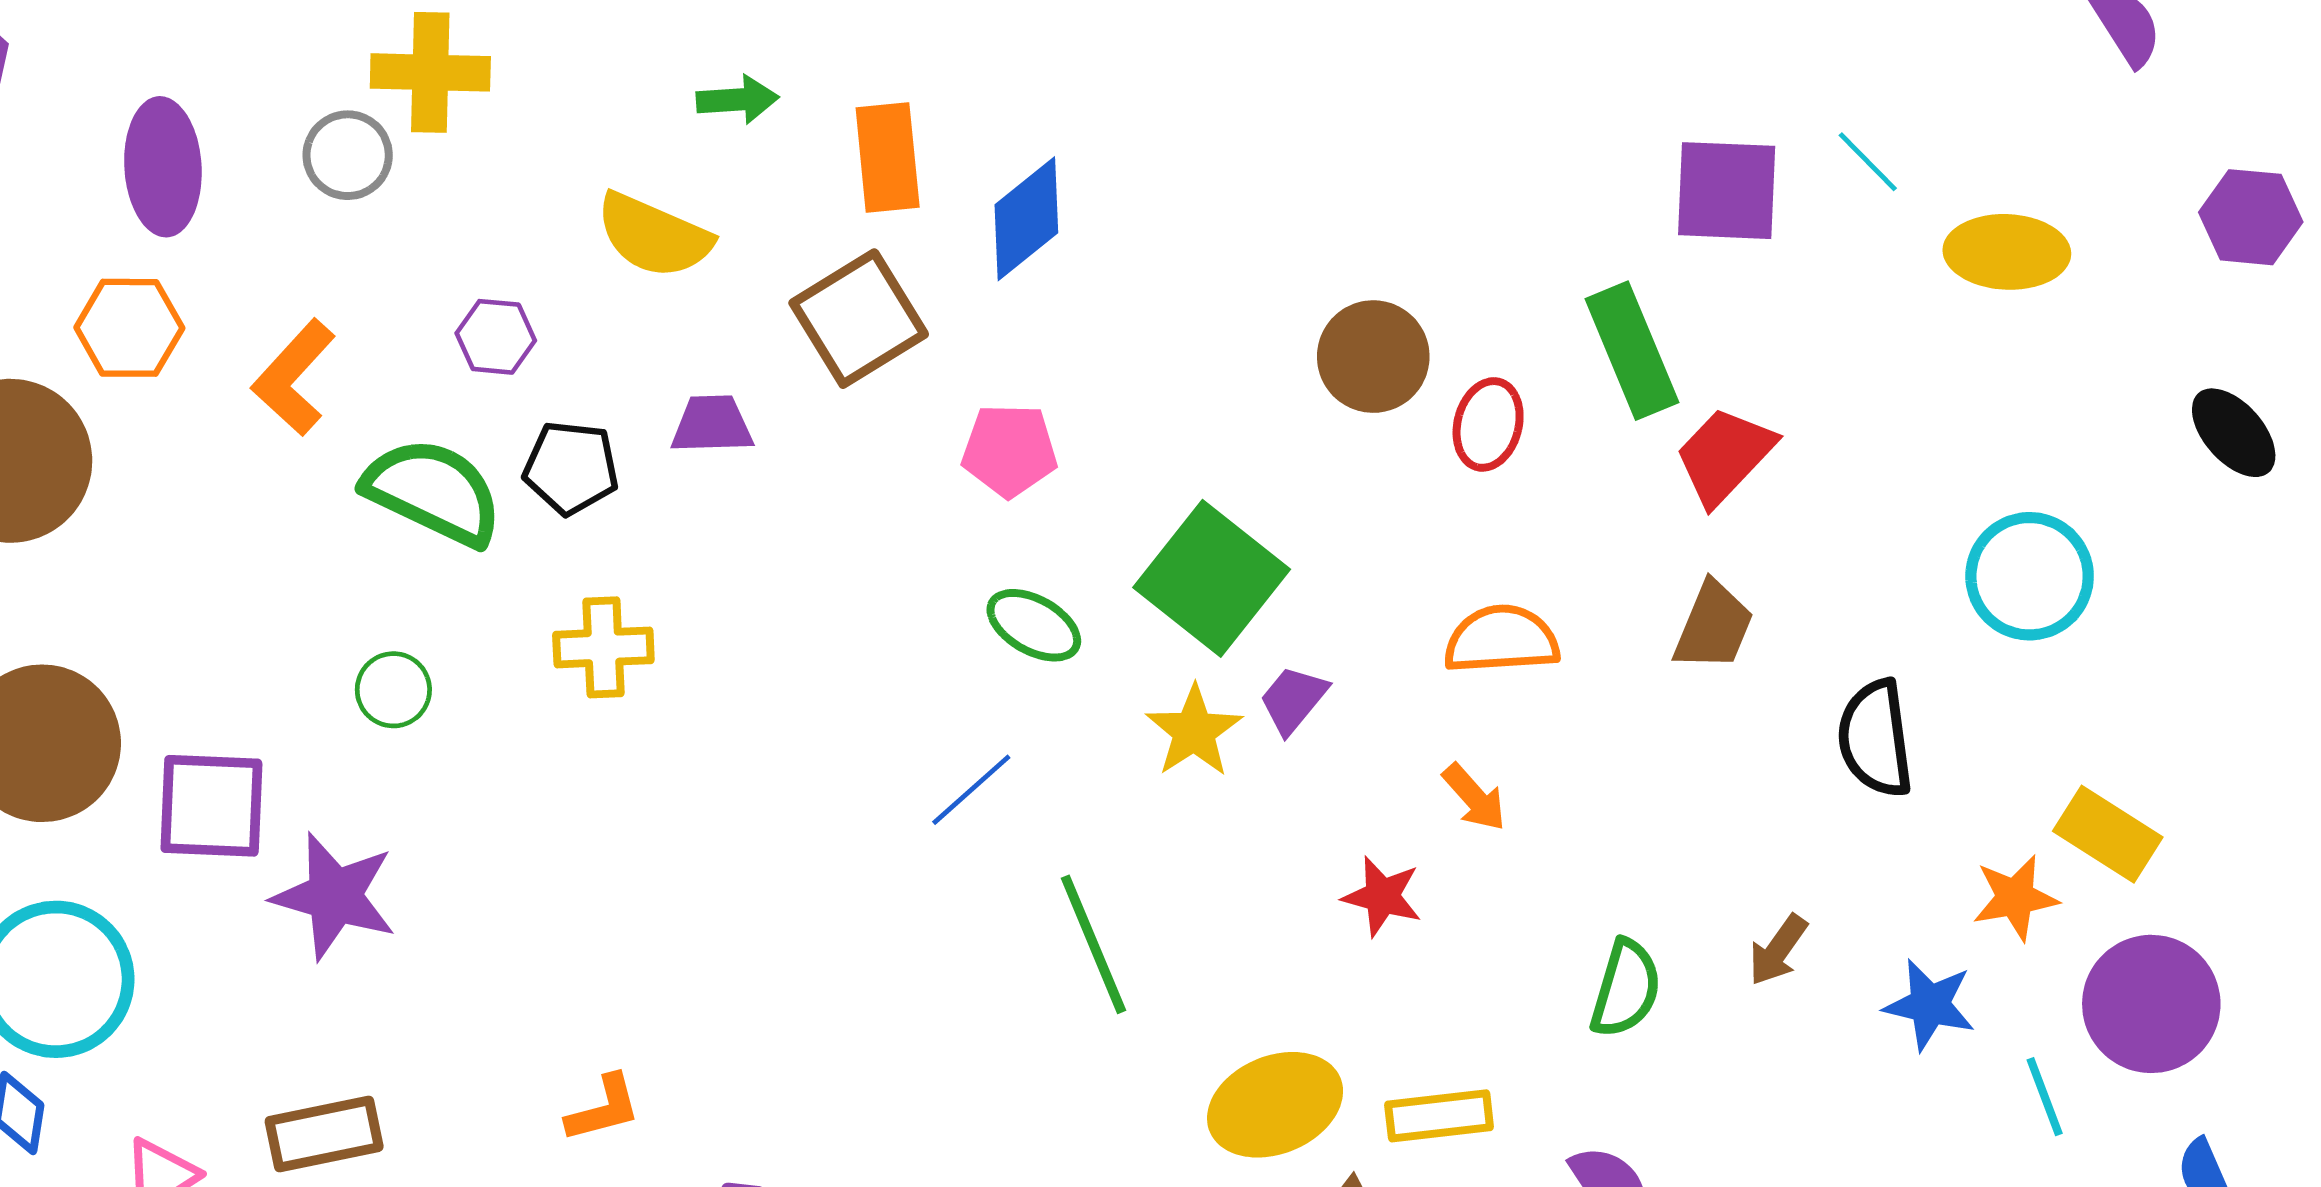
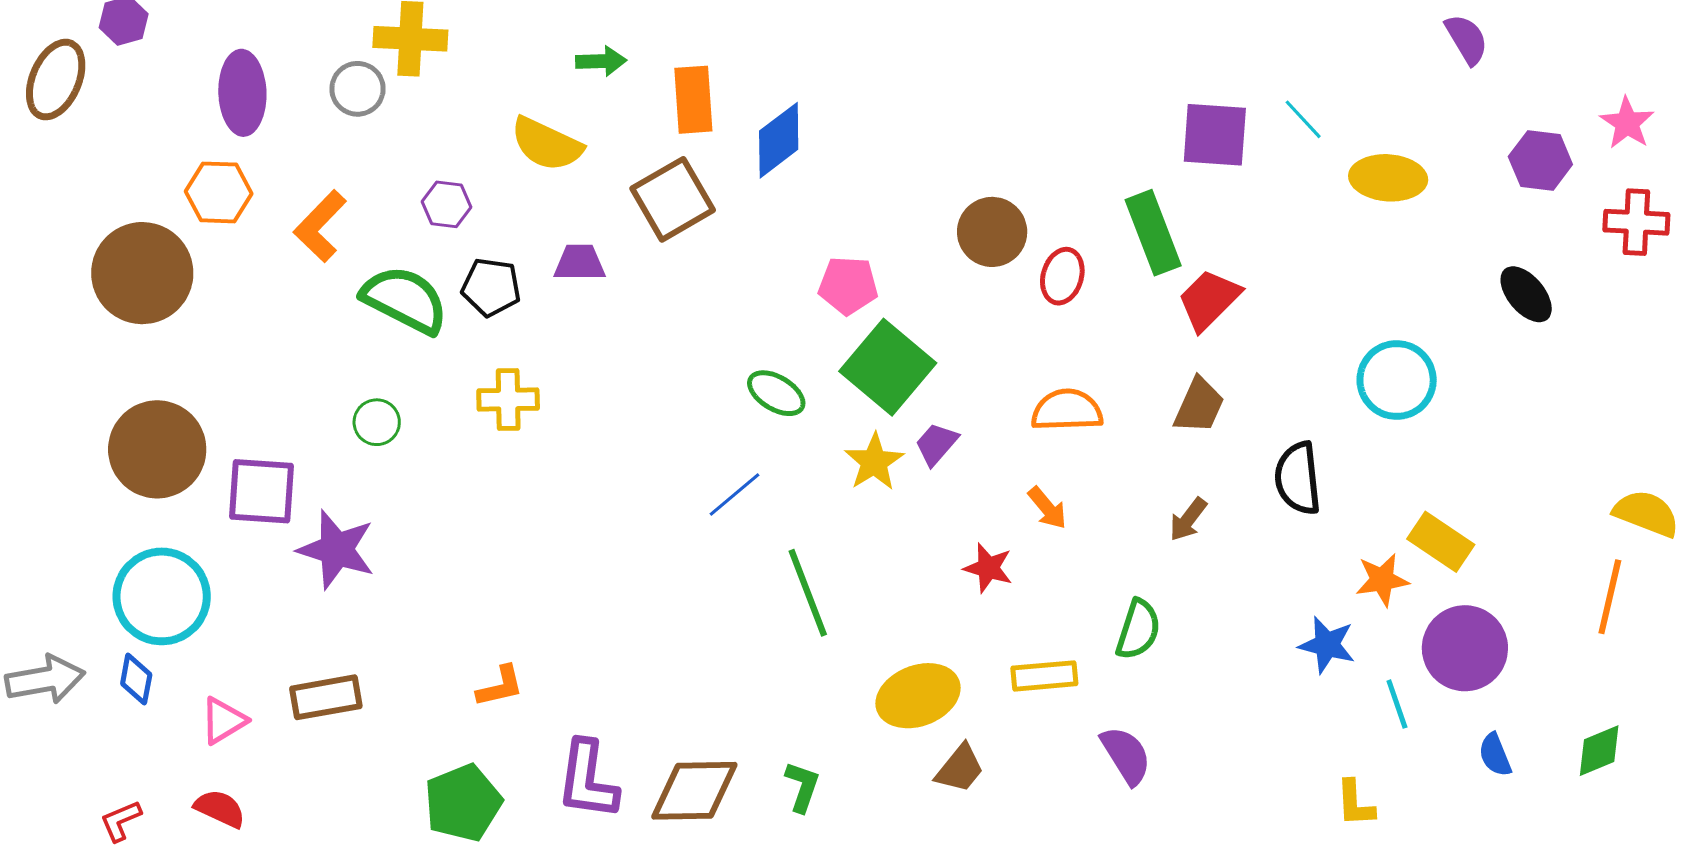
pink pentagon: (1010, 450) -> (848, 285), moved
brown arrow: (1778, 950) -> (1188, 519), moved
yellow rectangle: (1439, 1116) -> (1044, 676), moved

